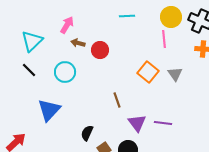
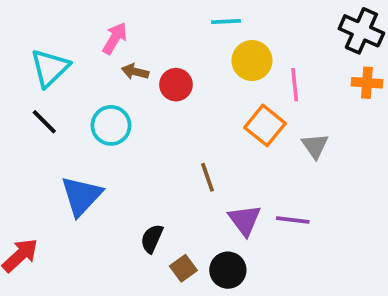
yellow circle: (171, 17) -> (252, 61), moved
pink line: (164, 39) -> (295, 85), moved
gray triangle: (175, 74) -> (315, 146), moved

